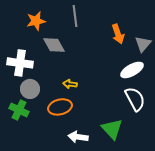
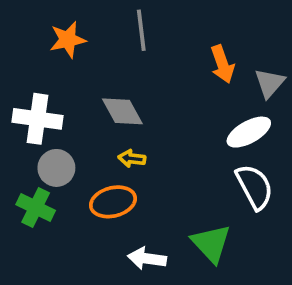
gray diamond: (54, 45) -> (122, 111), moved

